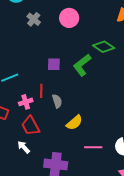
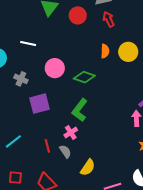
green diamond: (104, 47) -> (84, 77), moved
purple square: (54, 64) -> (39, 104), moved, size x1.5
pink cross: (26, 102) -> (71, 133), moved

